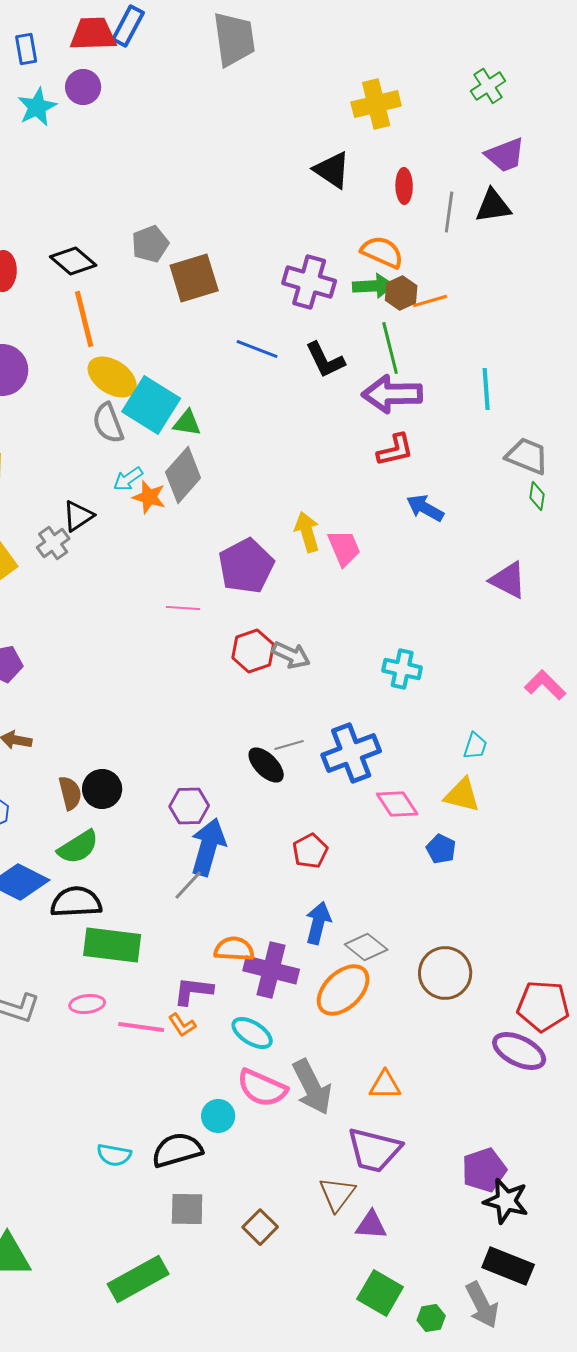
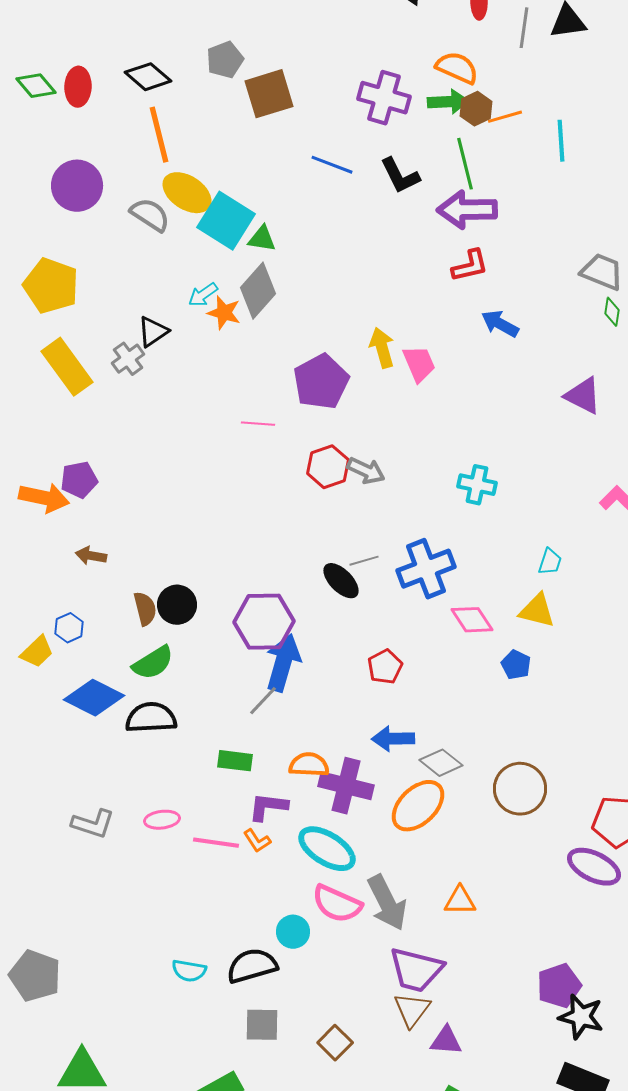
cyan line: (486, 389) -> (561, 141), moved
gray semicircle: (108, 423) -> (150, 215), moved, turned 144
purple hexagon: (189, 806) -> (264, 622), size x1.5
blue arrow: (318, 923) -> (393, 739), turned -105
green rectangle: (112, 945) -> (235, 761), moved, size x0.6
cyan ellipse: (252, 1033) -> (327, 849), size x1.4
purple trapezoid: (374, 1150) -> (416, 970), moved

